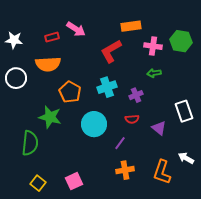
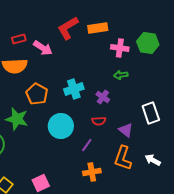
pink arrow: (76, 29) -> (43, 48), moved
red L-shape: (111, 51) -> (68, 28), moved
purple cross: (136, 95) -> (103, 97), turned -32
orange L-shape: (162, 172) -> (123, 158), moved

